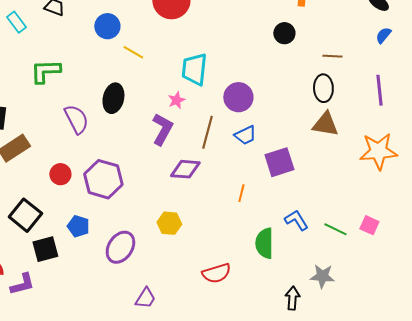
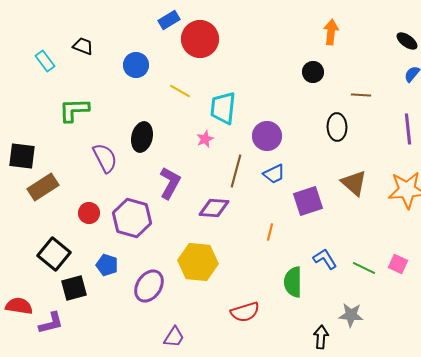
yellow line: (133, 52) -> (180, 91), moved
black ellipse: (323, 88) -> (337, 127), moved
brown triangle: (325, 124) -> (354, 183), moved, turned 32
purple L-shape: (162, 129) -> (170, 183), moved
yellow hexagon: (169, 223) -> (198, 262), size x1.6

